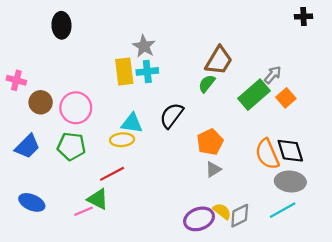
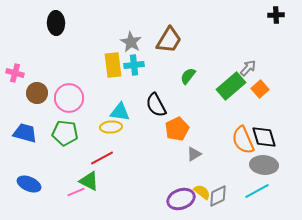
brown trapezoid: (219, 60) -> (169, 40), moved
black semicircle: (172, 115) -> (156, 105), turned -65
orange pentagon: (210, 142) -> (177, 129), moved
blue trapezoid: (27, 146) -> (25, 133), turned -120

